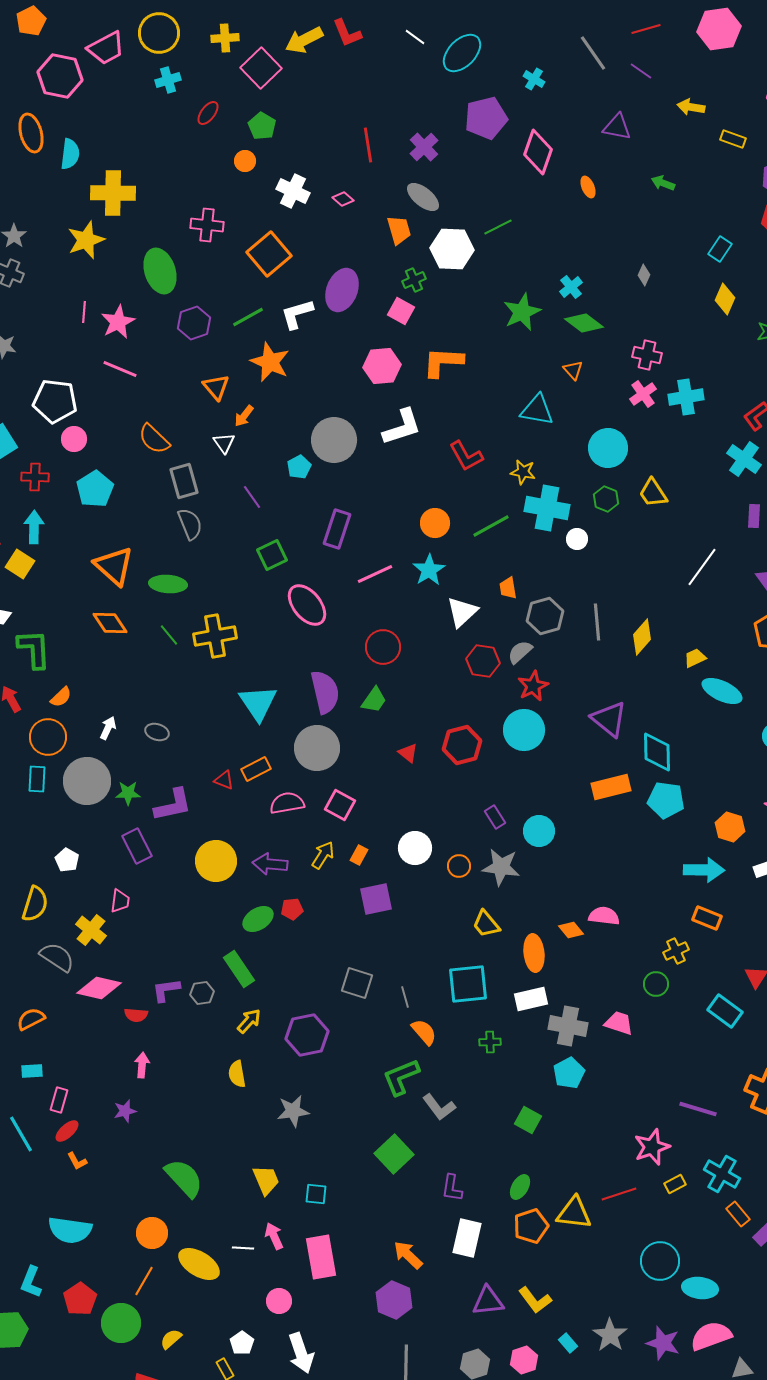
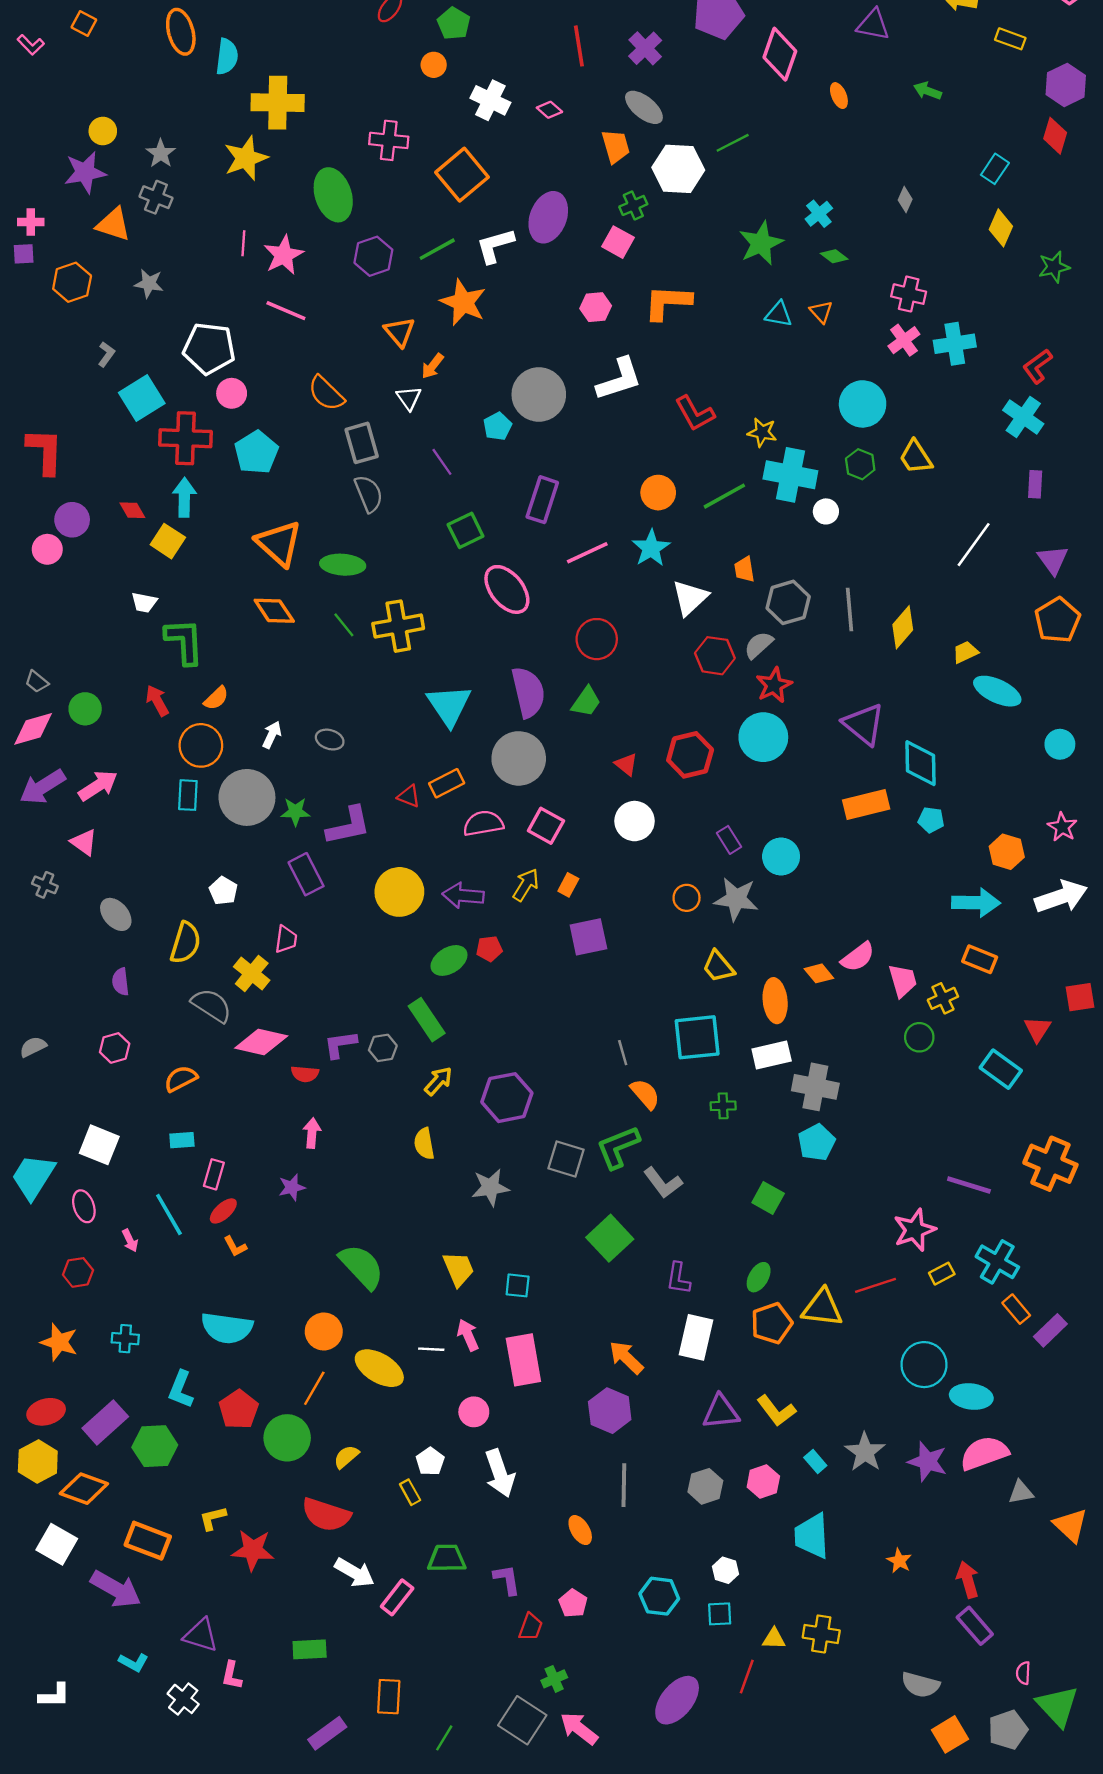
green diamond: (584, 323) -> (834, 256), size x0.6
pink hexagon: (382, 366) -> (596, 307), size x0.7
cyan triangle: (537, 410) -> (779, 314), moved, size x0.7
red cross: (35, 477) -> (186, 438), size x1.6
cyan pentagon: (666, 800) -> (931, 820), size x0.6
white circle: (415, 848) -> (635, 821), moved
pink semicircle: (604, 916) -> (858, 957), turned 136
gray square: (357, 983) -> (566, 1159), moved
pink trapezoid: (619, 1023) -> (903, 981), moved, turned 56

